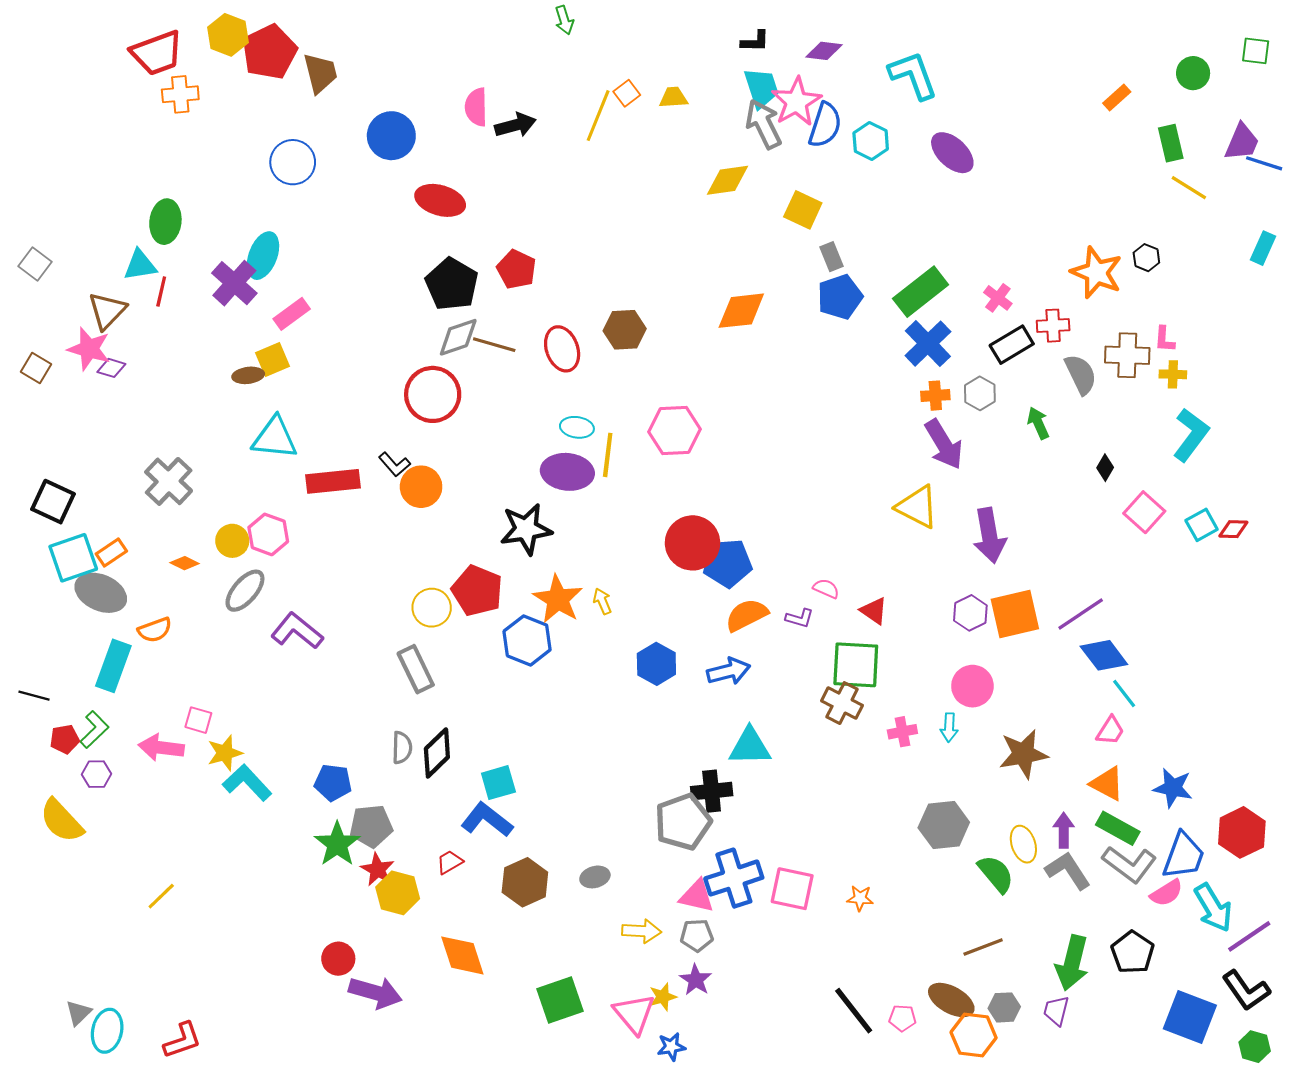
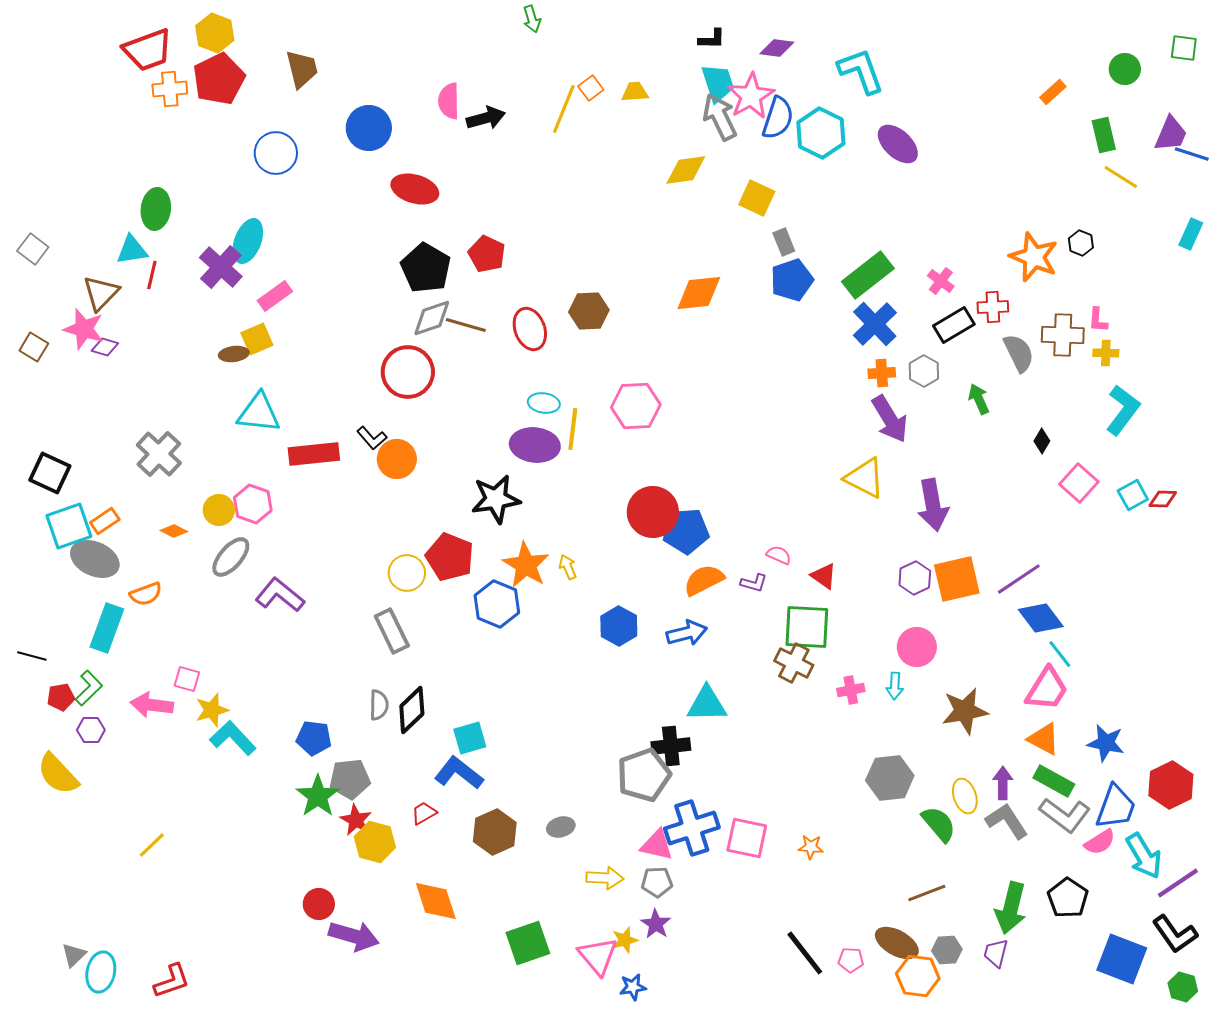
red pentagon: (269, 52) -> (219, 79), moved
cyan hexagon: (871, 141) -> (821, 133), size x1.4
pink trapezoid: (1110, 731) -> (1047, 689), size x1.6

